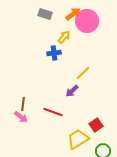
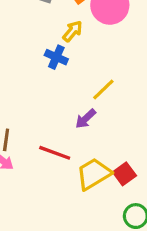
blue cross: (54, 53) -> (56, 57), turned 32
yellow trapezoid: (78, 139) -> (94, 174), moved

